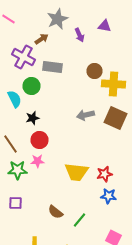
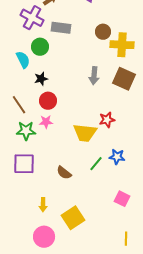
gray arrow: (86, 115) -> (94, 76), turned -72
red star: (104, 174) -> (107, 120), moved
purple square: (16, 203) -> (24, 164), size x1.6
green line: (80, 220) -> (96, 164), moved

